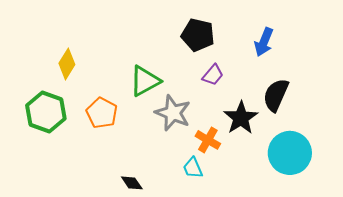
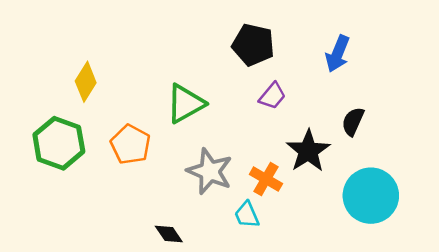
black semicircle: (276, 95) -> (353, 121), size x0.7
gray star: (173, 113) -> (210, 171), moved

